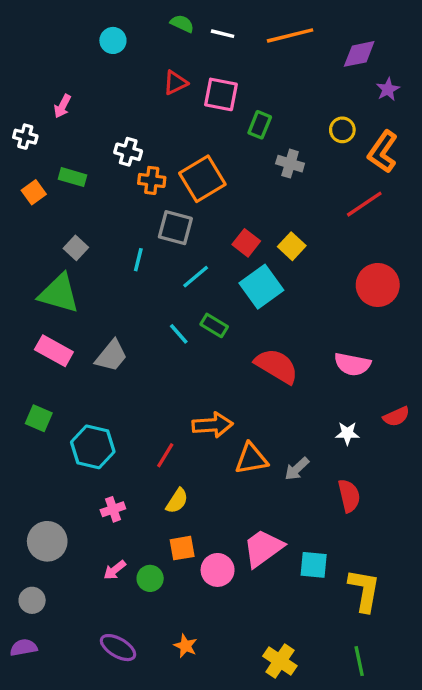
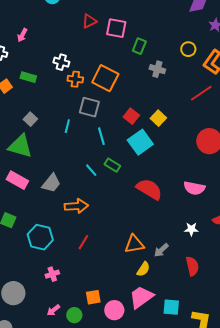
orange square: (202, 179) -> (105, 78), turned -32
cyan line: (196, 277) -> (101, 136), turned -66
orange arrow: (212, 425) -> (76, 206), moved
yellow semicircle: (177, 501) -> (143, 269), moved

